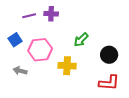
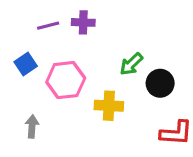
black circle: (109, 55) -> (160, 83), moved
gray arrow: (20, 71) -> (32, 126), moved, turned 80

